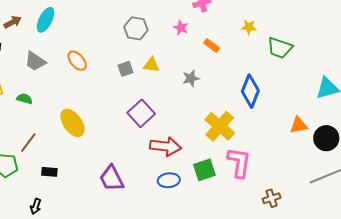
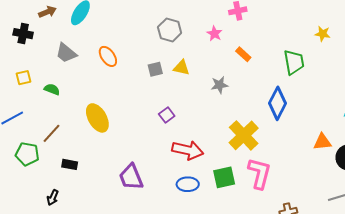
yellow star: (249, 27) -> (323, 34), moved
green trapezoid: (280, 48) -> (294, 62), moved, turned -124
purple square: (141, 113) -> (167, 115), size x0.6

